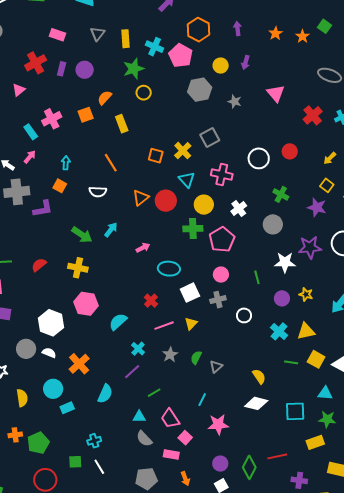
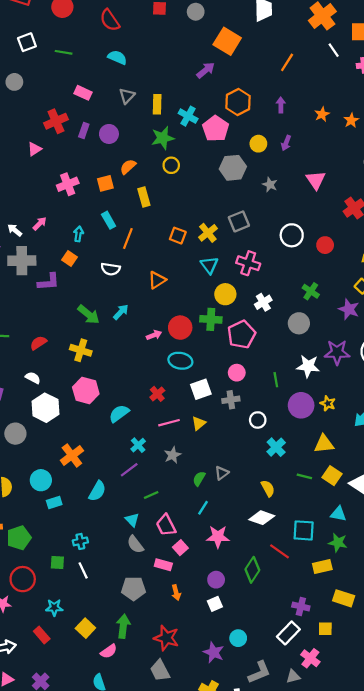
cyan rectangle: (31, 132) -> (109, 220), moved
white circle: (259, 158) -> (292, 235), moved
orange line: (111, 163) -> (128, 239), turned 48
red circle: (166, 201) -> (180, 328), moved
purple circle: (282, 298) -> (301, 405), size x1.5
cyan cross: (279, 331) -> (276, 447), moved
white semicircle: (49, 353) -> (33, 378), moved
green semicircle: (196, 358) -> (199, 479), moved
cyan triangle: (139, 417) -> (132, 520), turned 40
red line: (277, 456) -> (280, 551), moved, turned 42
green diamond: (249, 467) -> (252, 570), moved

